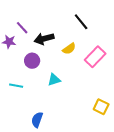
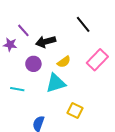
yellow semicircle: (69, 49) -> (64, 62), moved
cyan triangle: (54, 80) -> (56, 83), size x1.5
yellow square: (101, 107) -> (75, 110), moved

